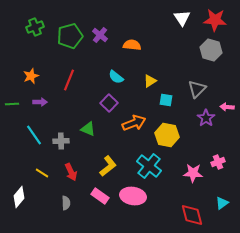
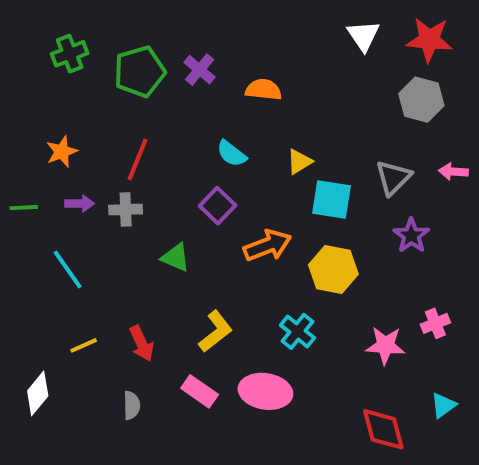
cyan square: (166, 100) -> (331, 200), size x1.5
pink arrow: (227, 107) -> (453, 172), moved
gray cross: (61, 141) -> (126, 210), moved
cyan cross: (149, 166) -> (297, 331), size x0.7
yellow line: (42, 173) -> (84, 345), turned -56

